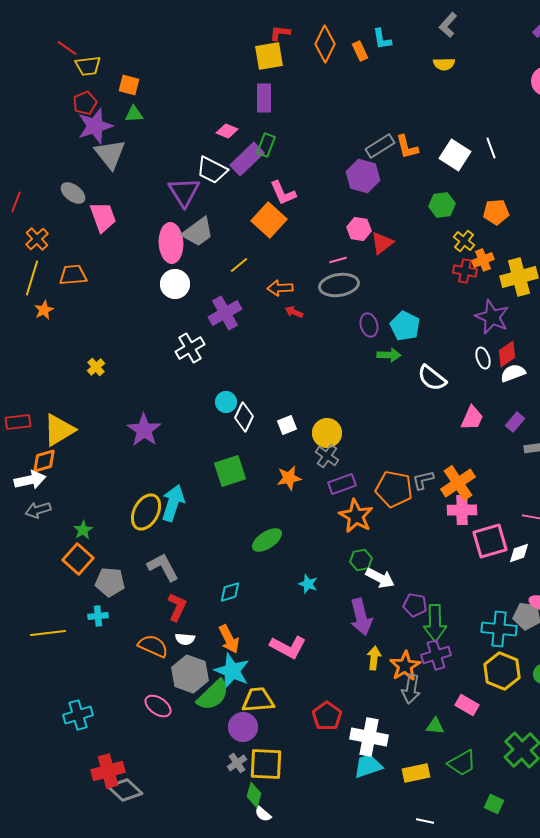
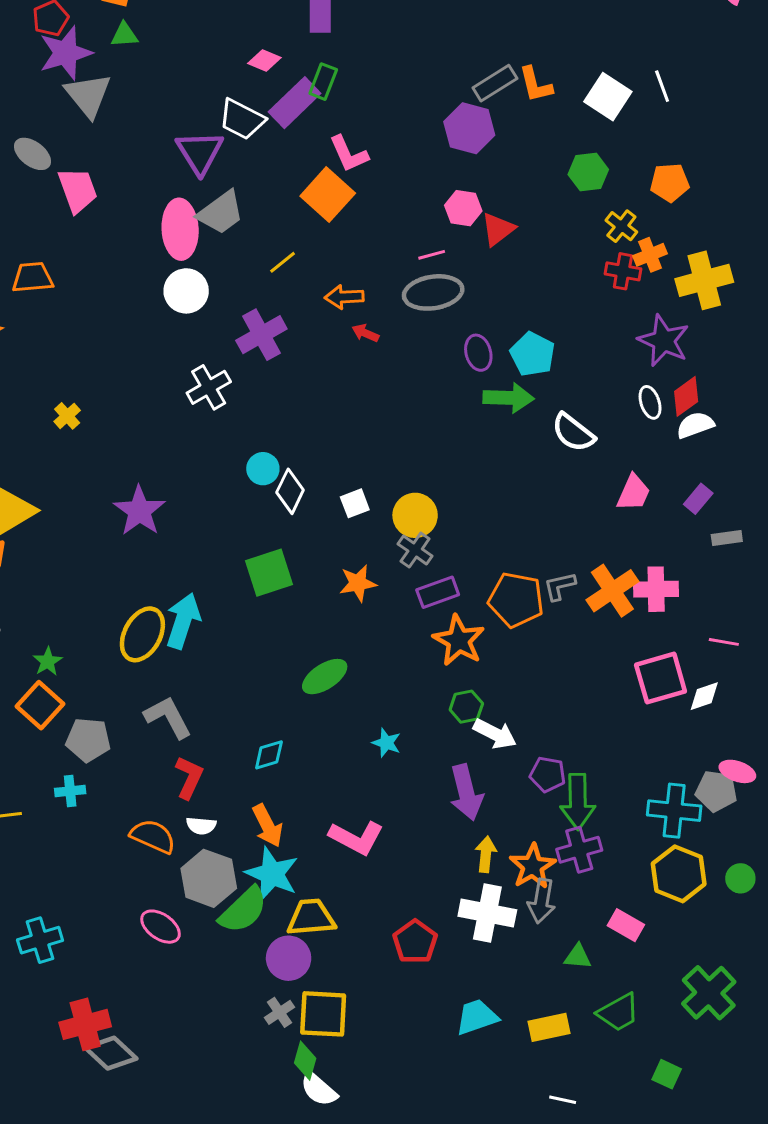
green arrow: (389, 355) -> (508, 398), size x1.4
pink cross: (462, 510) -> (656, 589), moved
white cross: (369, 737) -> (487, 913), moved
white semicircle: (263, 814) -> (319, 1089), size x1.5

